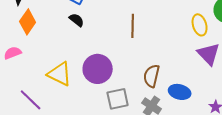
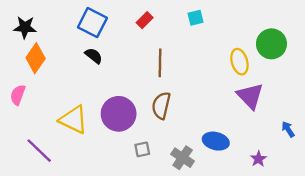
pink semicircle: (13, 53) -> (18, 95), turned -48
brown semicircle: (152, 76) -> (161, 106), moved
gray square: (118, 99) -> (142, 149), size x0.6

